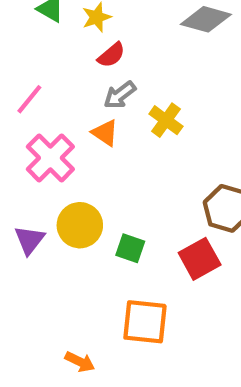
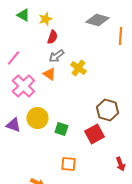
red semicircle: (111, 55) -> (52, 37), turned -32
purple triangle: (29, 240) -> (13, 125), turned -49
orange square: (145, 322) -> (68, 164), size x0.7

